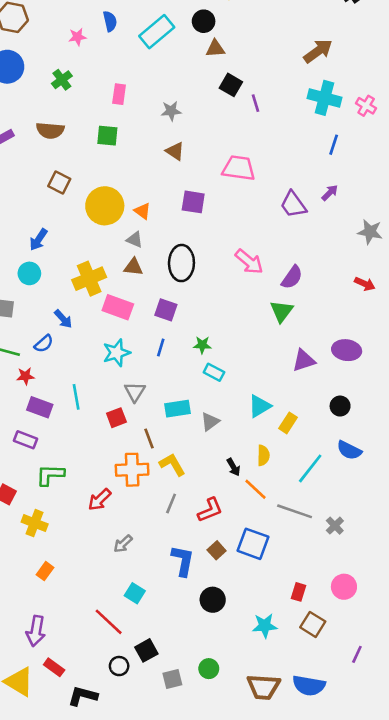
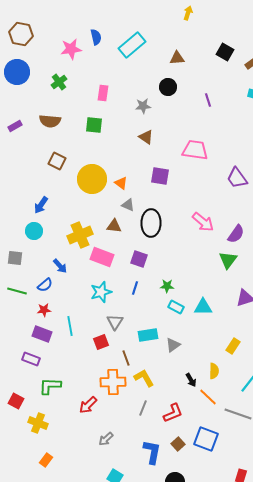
black circle: (204, 21) -> (168, 87), moved
pink star: (77, 37) -> (71, 49), size x1.5
black square: (231, 85) -> (225, 52), moved
gray triangle: (135, 240) -> (128, 205), moved
red star: (25, 376) -> (44, 310), moved
cyan triangle: (259, 406) -> (203, 307), moved, turned 30

